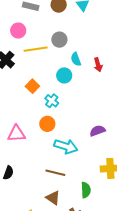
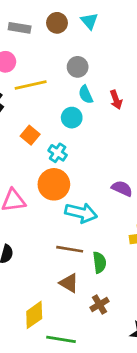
gray circle: (59, 40) -> (78, 67), moved
orange circle: (47, 124) -> (54, 184), size x1.5
purple semicircle: (97, 131) -> (122, 188), turned 49
green semicircle: (86, 190) -> (99, 262), moved

